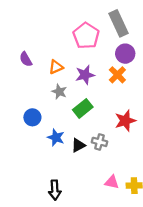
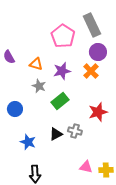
orange triangle: (56, 67) -> (36, 64), turned 40
blue star: (56, 137) -> (28, 142), moved

